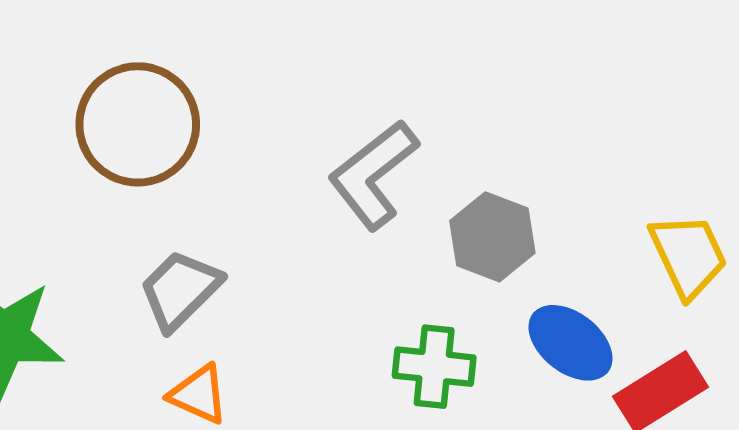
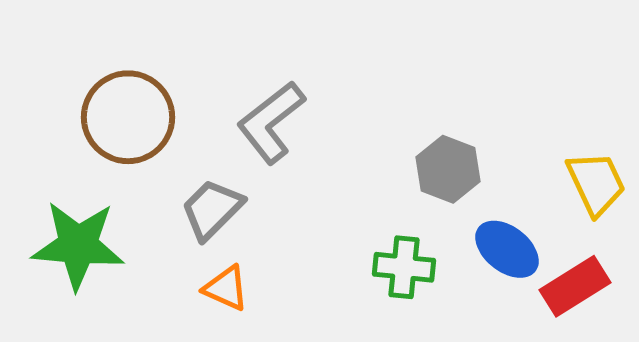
brown circle: (138, 124) -> (128, 117), moved
gray L-shape: (373, 175) -> (271, 122), moved

